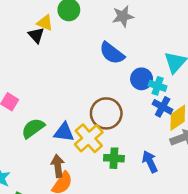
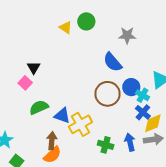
black triangle: (36, 35) -> (34, 68), moved
brown circle: (106, 113) -> (108, 94), moved
green cross: (114, 158) -> (106, 145), moved
blue arrow: (150, 162) -> (130, 142), moved

